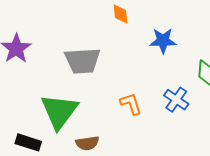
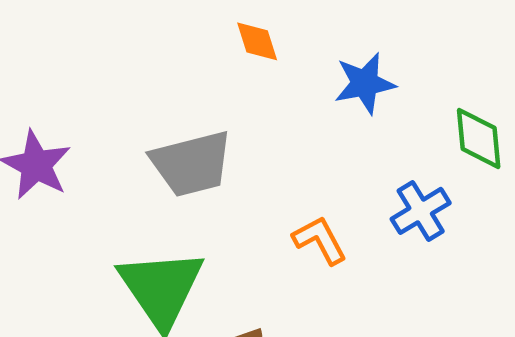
blue cross: (176, 100) -> (421, 211), turned 35

